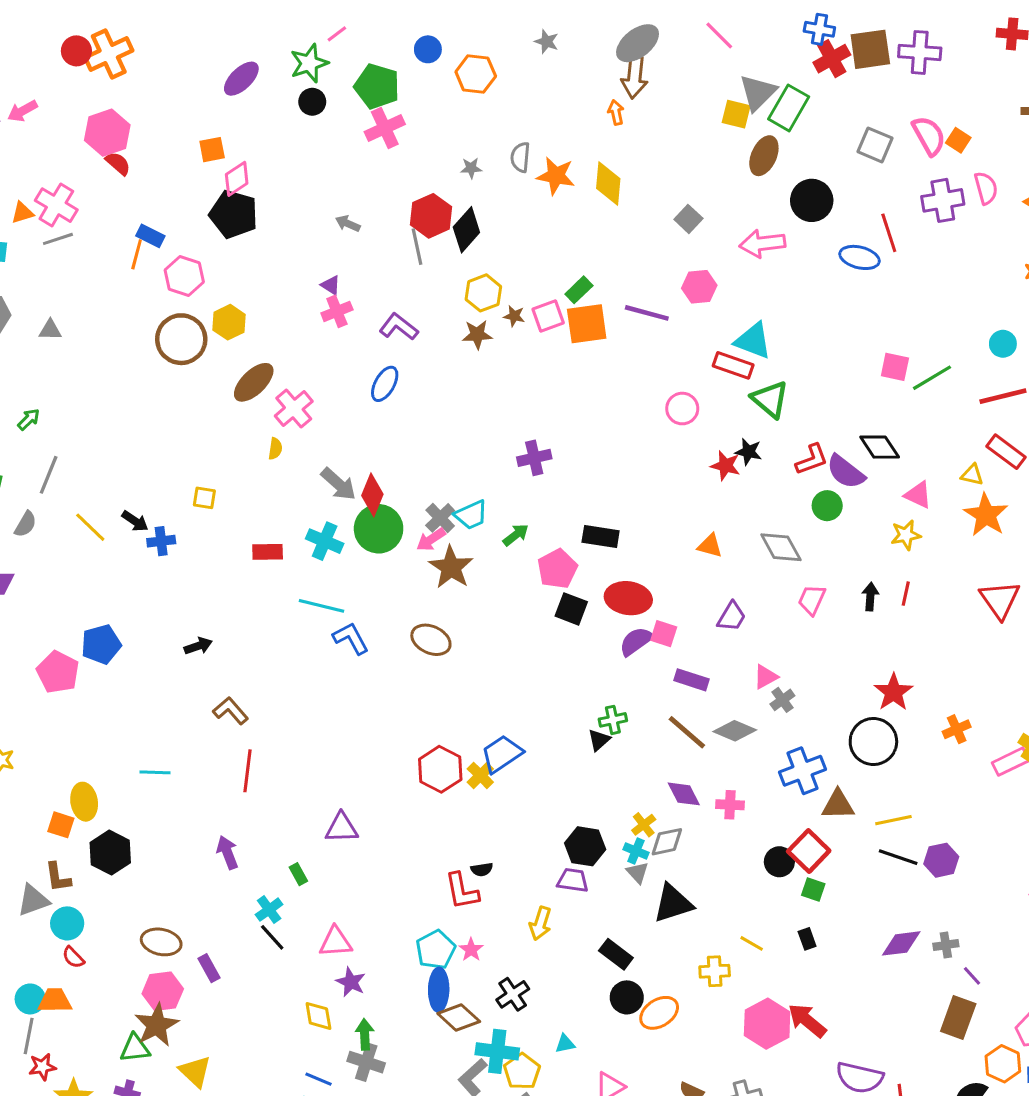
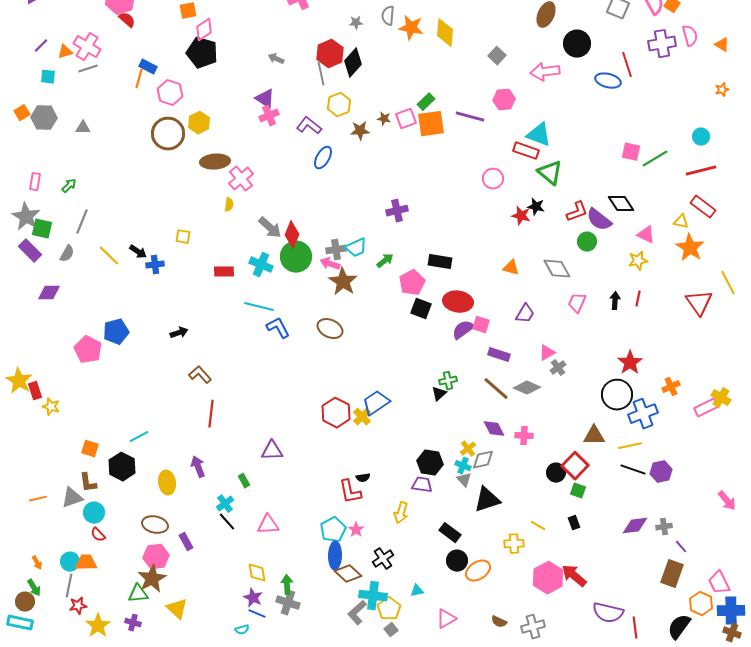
purple triangle: (331, 285) -> (265, 99), size x1.5
yellow hexagon: (483, 293) -> (339, 105), moved
brown ellipse: (254, 382) -> (215, 162), turned 40
blue ellipse: (385, 384) -> (323, 158), moved
gray cross: (440, 518) -> (336, 250), turned 36
pink arrow: (431, 540) -> (330, 264), turned 54
blue cross: (802, 771) -> (643, 414), moved
cyan line: (155, 772) -> (139, 437), moved, turned -30
yellow ellipse: (84, 802) -> (167, 483), moved
purple star: (351, 982) -> (253, 598), moved

